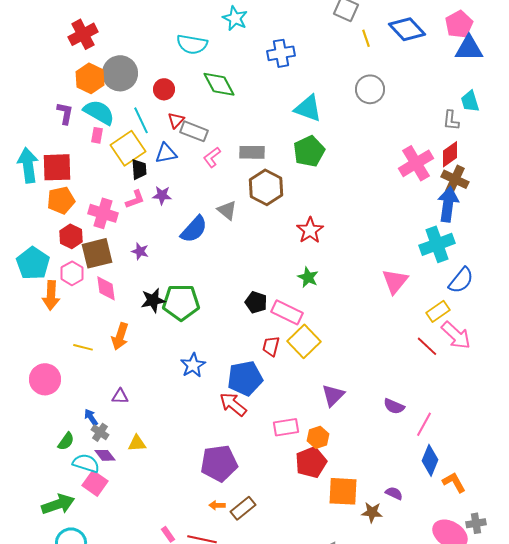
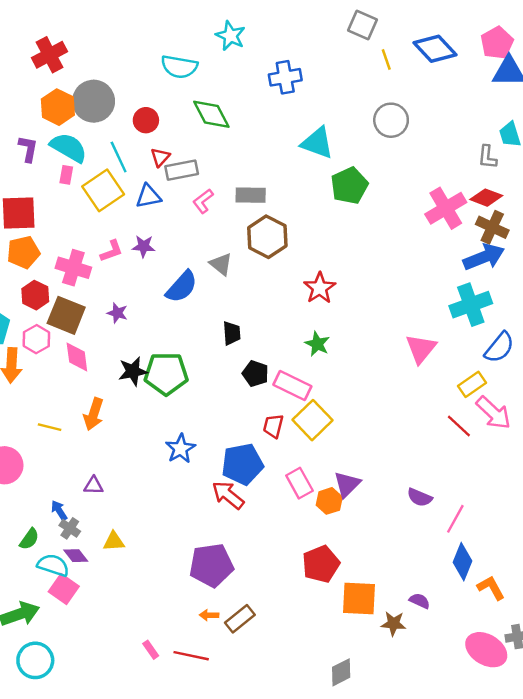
gray rectangle: (194, 131) -> (182, 170), turned -32
green pentagon: (309, 151) -> (349, 186), moved
red diamond: (450, 154) -> (486, 198), turned 56
black trapezoid: (139, 169) -> (232, 333), moved
blue arrow: (448, 204) -> (484, 257), turned 60
brown square: (97, 253) -> (66, 315), turned 36
pink rectangle: (286, 427) -> (299, 483), moved, turned 70
orange hexagon: (318, 437) -> (329, 501), moved

